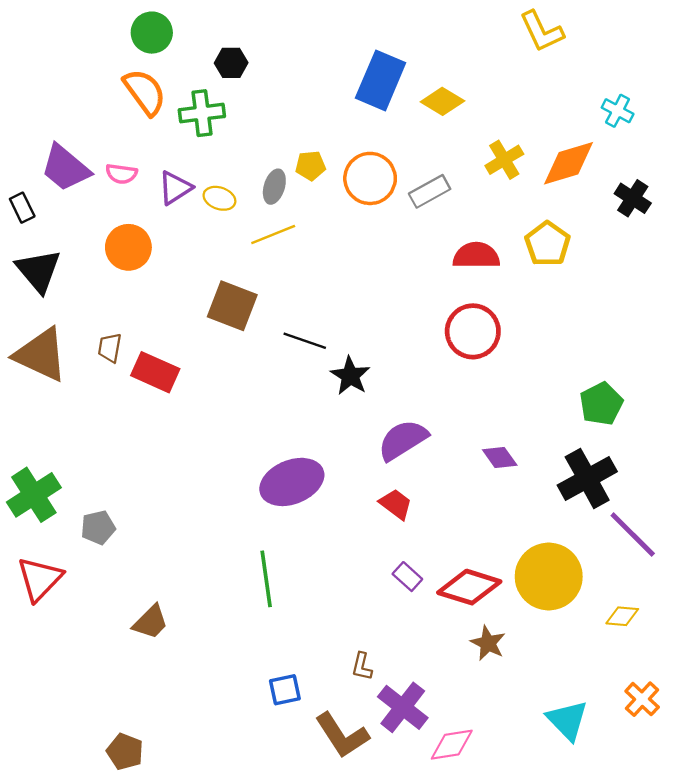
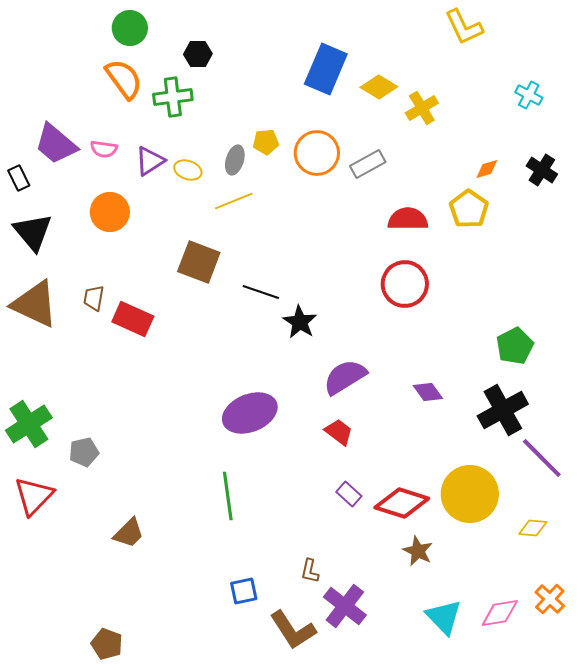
yellow cross: (504, 160) -> (422, 108), moved
orange diamond: (569, 163) -> (487, 169), moved, size x0.5
cyan triangle: (567, 720) -> (444, 617), moved
pink diamond: (452, 745) -> (500, 613), moved

